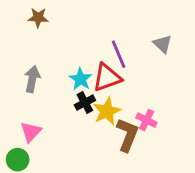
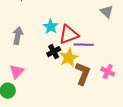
purple line: (119, 54) -> (84, 45), moved, turned -66
cyan star: (81, 79) -> (51, 27), moved
pink cross: (146, 120) -> (108, 72), moved

